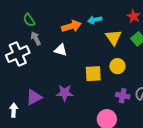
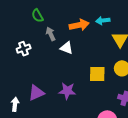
gray arrow: (36, 38) -> (51, 34), moved
white cross: (18, 54) -> (24, 49), size x0.6

